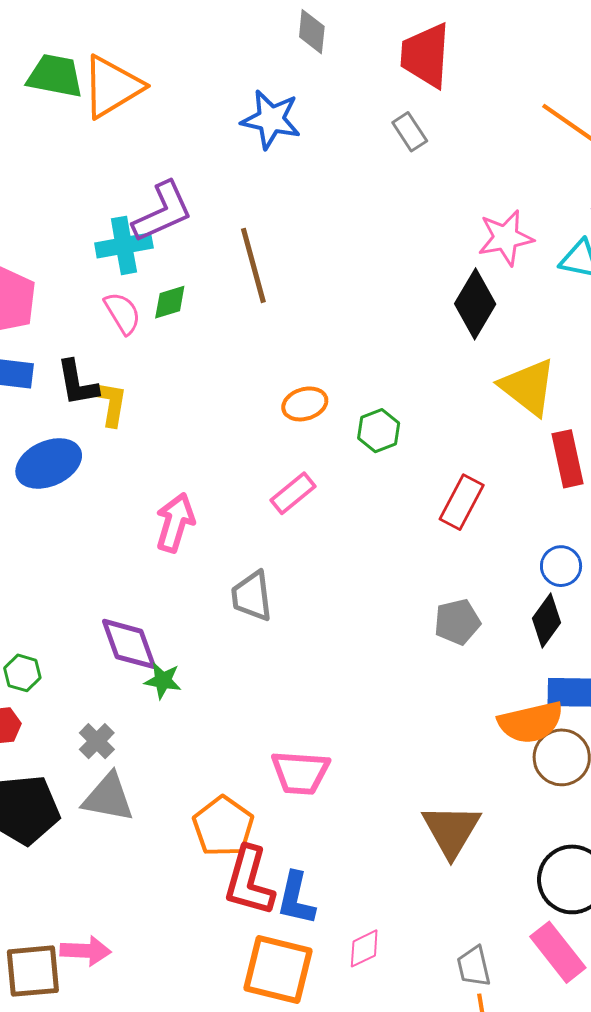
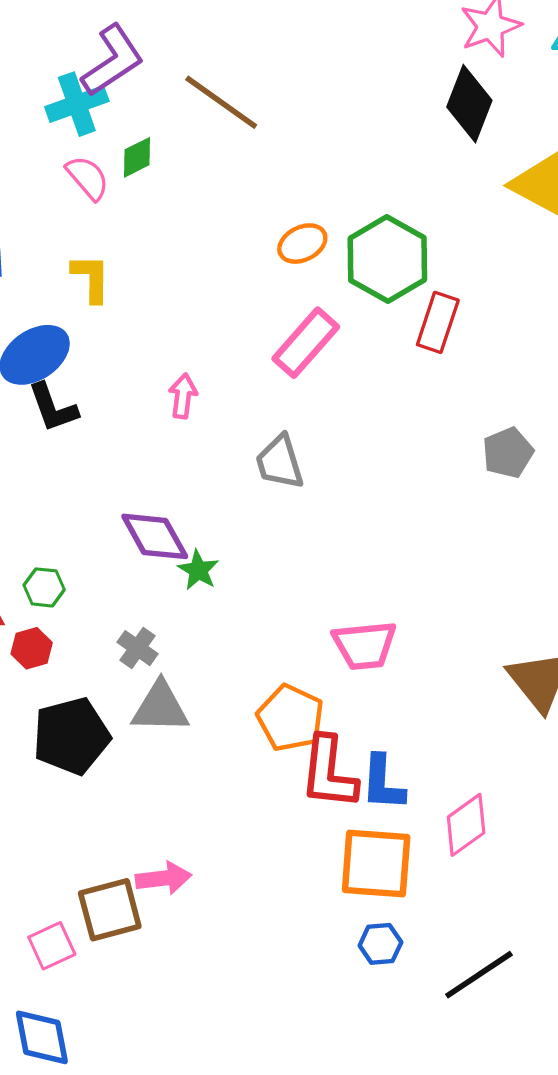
brown line: (253, 265) -> (221, 102), turned -30
black L-shape: (77, 383) -> (53, 408), moved
green hexagon: (379, 431) -> (387, 259), size x1.8
pink rectangle: (293, 493) -> (306, 343), size x1.4
red rectangle: (462, 502) -> (438, 322), moved
pink arrow: (175, 523) -> (183, 396), size x0.7
green star: (163, 681) -> (198, 570), turned 30
pink diamond: (364, 948) -> (466, 825), size x1.4

